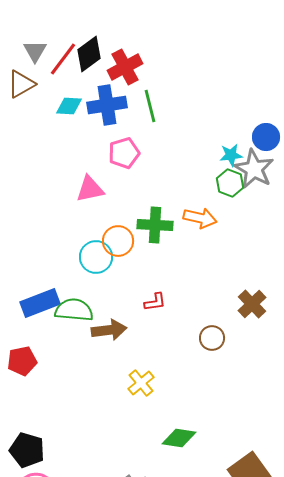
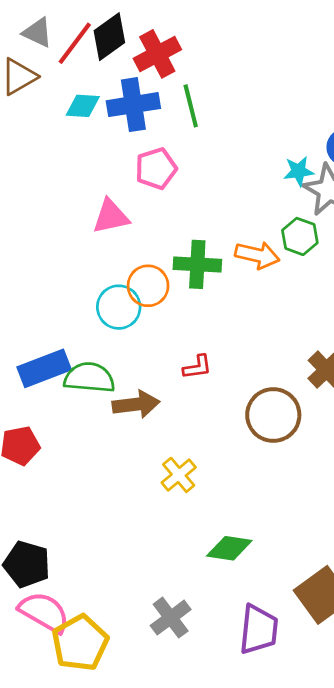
gray triangle: (35, 51) -> (37, 33), turned -35
green hexagon: (230, 183) -> (300, 236), moved
brown circle: (212, 338) -> (273, 415), size x1.6

